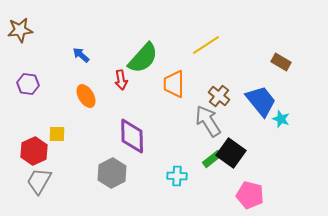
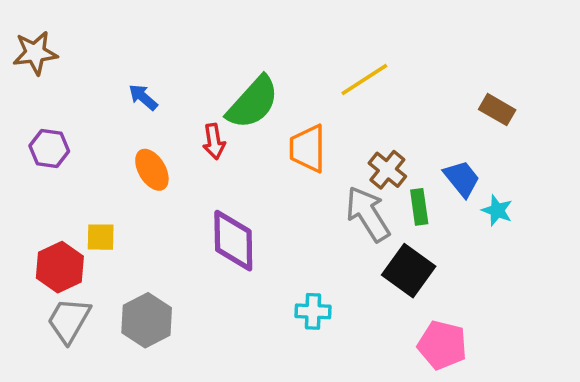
blue trapezoid: (261, 101) -> (462, 179), size x0.7
green rectangle: (212, 159) -> (419, 207), moved, turned -60
gray hexagon: (112, 173) -> (147, 320), moved

